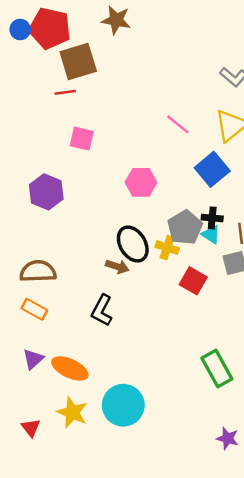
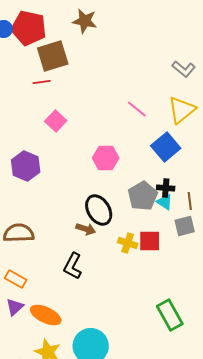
pink square: (82, 139) -> (56, 121), turned 30
yellow cross: (167, 248) -> (128, 243), moved
red square: (193, 281) -> (150, 241), turned -30
orange rectangle: (34, 309) -> (16, 279), moved

